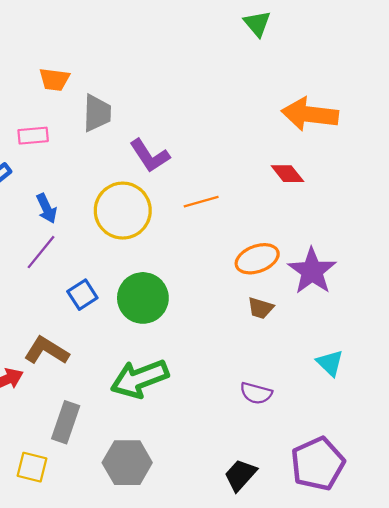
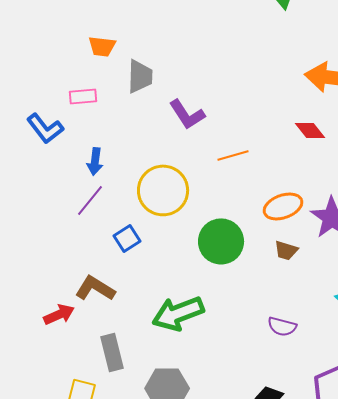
blue arrow: (47, 208) -> (95, 161), turned 32
yellow circle: (123, 211) -> (163, 190), moved
green circle: (143, 298) -> (221, 241), moved
gray rectangle: (66, 422) -> (112, 352), turned -33

